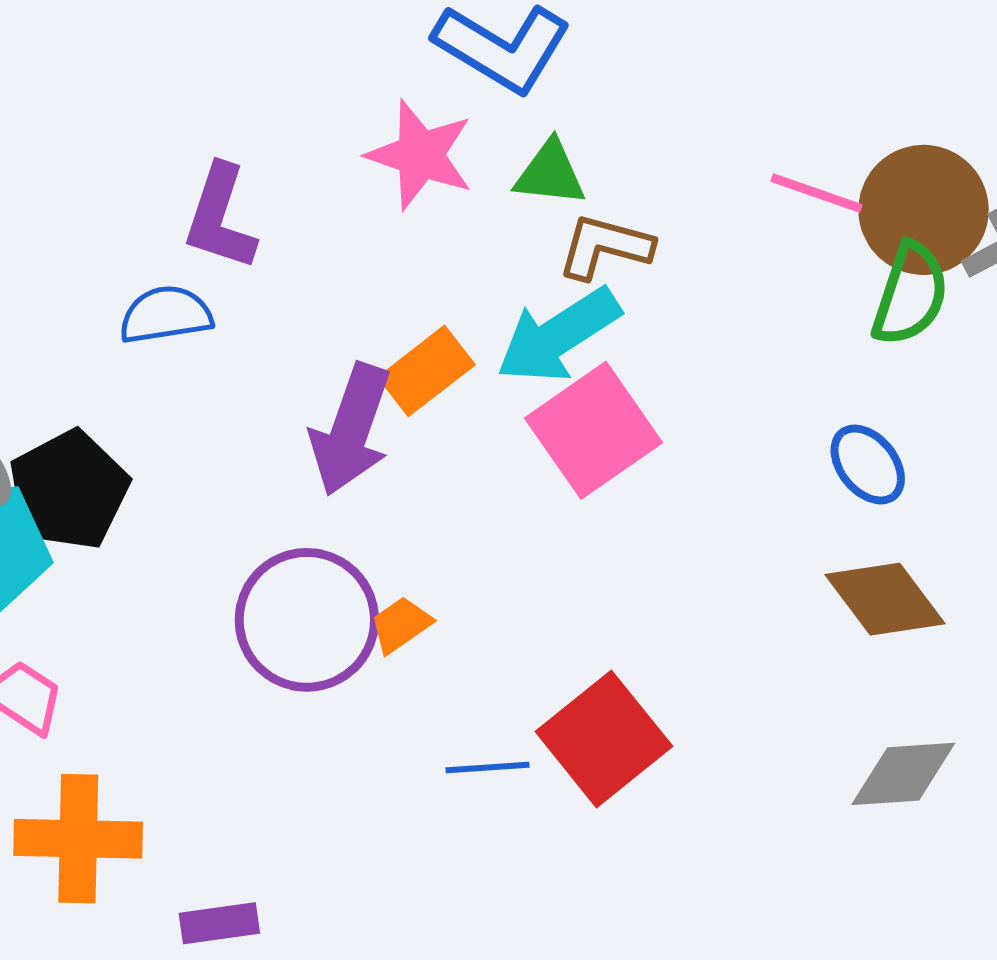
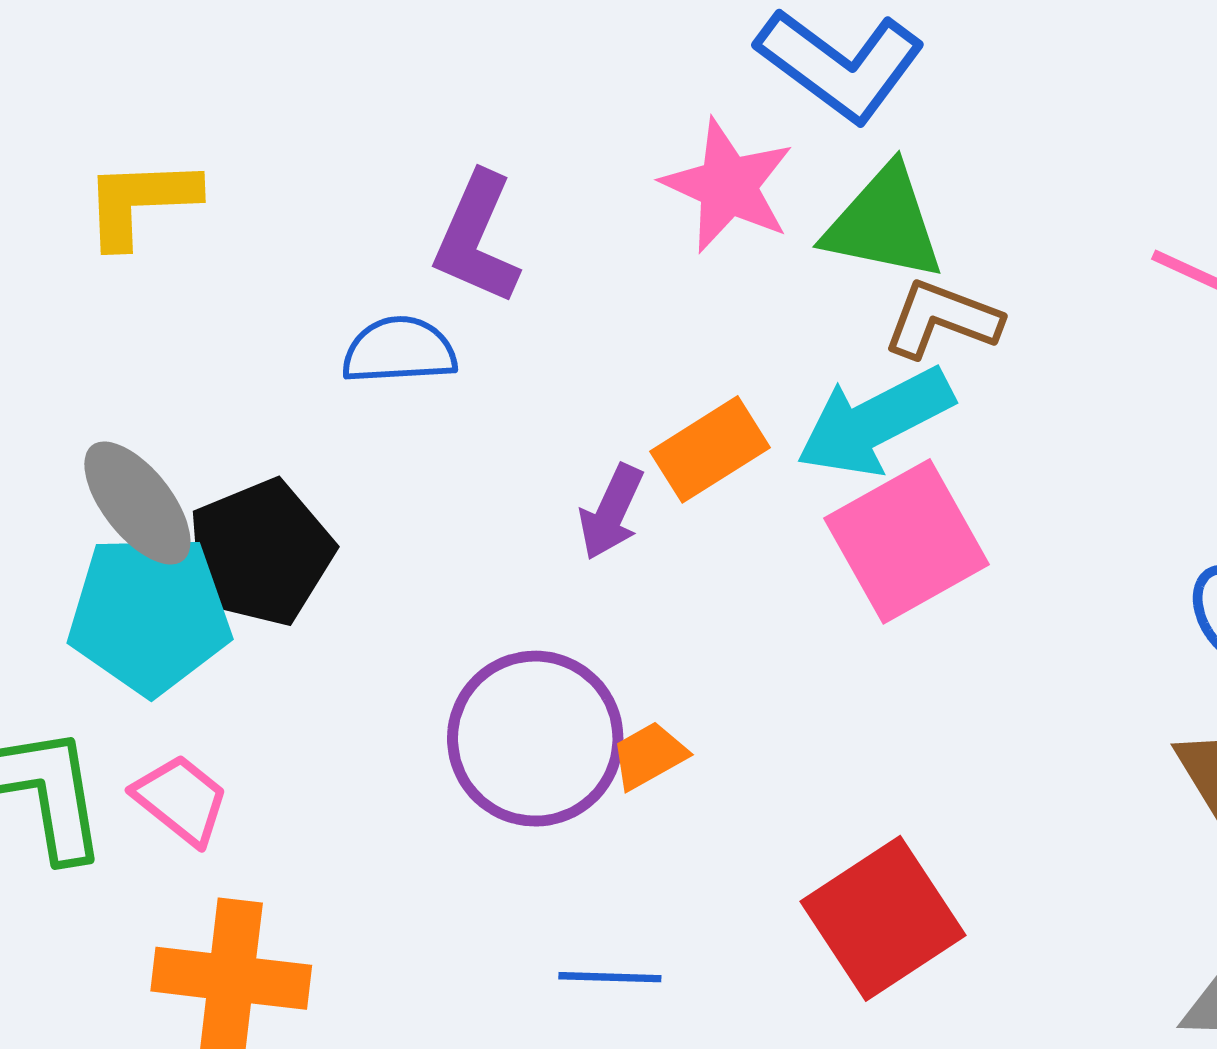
green triangle: (550, 173) -> (884, 224), size x1.4
purple arrow: (351, 430) -> (611, 512), size x0.6
blue line: (488, 767) -> (610, 977), moved

